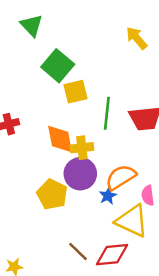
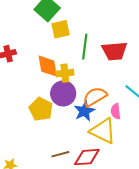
blue star: (108, 196) -> (84, 111), size x1.5
brown line: (78, 252) -> (60, 154), turned -60

